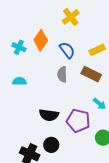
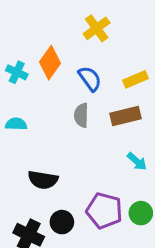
brown rectangle: (91, 74) -> (125, 116), turned -42
black semicircle: (49, 115) -> (43, 180), moved
purple pentagon: (78, 121) -> (104, 211), moved

